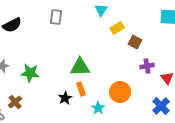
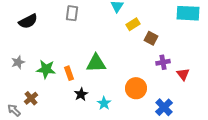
orange rectangle: (81, 89) -> (69, 73), moved
blue cross: (161, 106) -> (164, 107), moved
cyan star: (98, 108) -> (104, 103), moved

